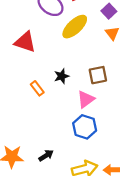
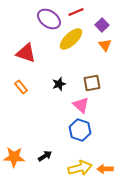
orange rectangle: (37, 88) -> (21, 87), moved
pink triangle: (86, 99) -> (81, 105), turned -42

